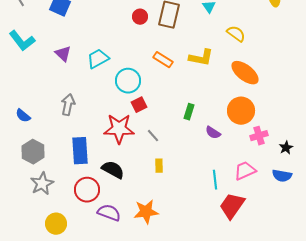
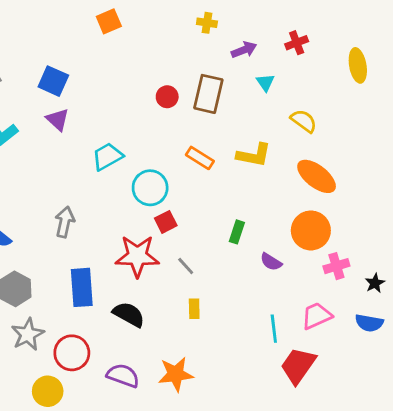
purple triangle: (63, 54) -> (58, 120), moved
red circle: (87, 190) -> (72, 353), moved

